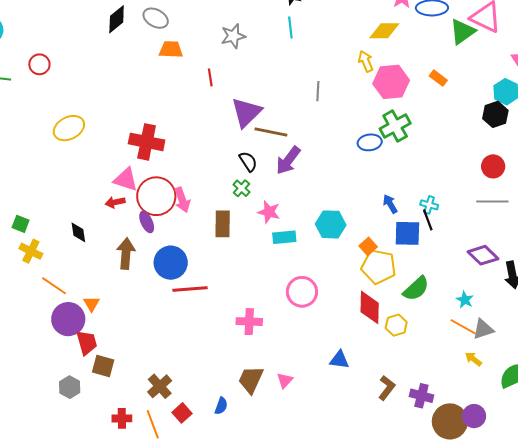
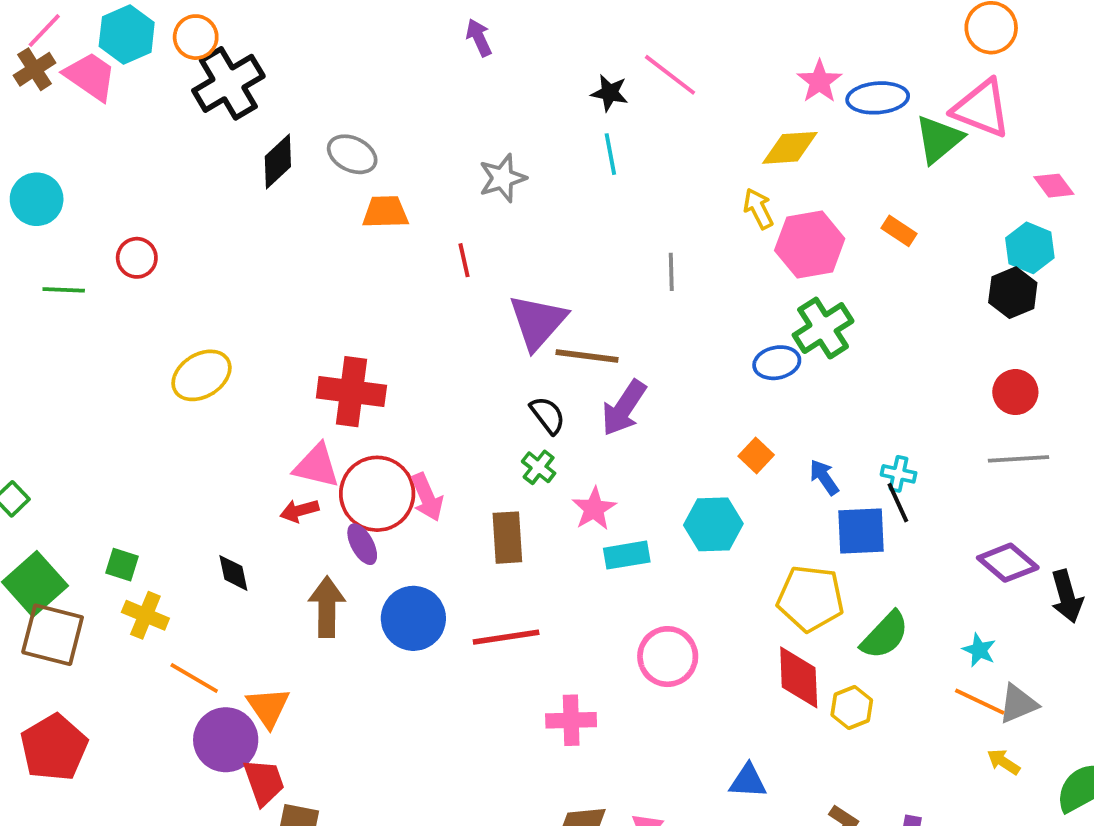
pink star: (269, 212) -> (594, 509), turned 30
orange square: (368, 246) -> (756, 455), moved
red line: (190, 289) -> (506, 637), moved
orange triangle: (92, 304) -> (268, 707), size x1.4

